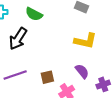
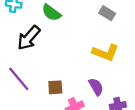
purple line: (15, 75) -> (19, 79), turned 60

